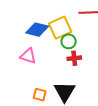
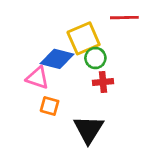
blue diamond: (37, 30) -> (57, 59), moved
orange square: (40, 95) -> (50, 106), moved

